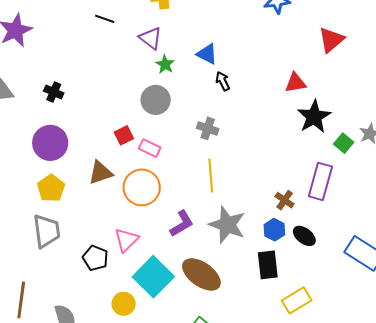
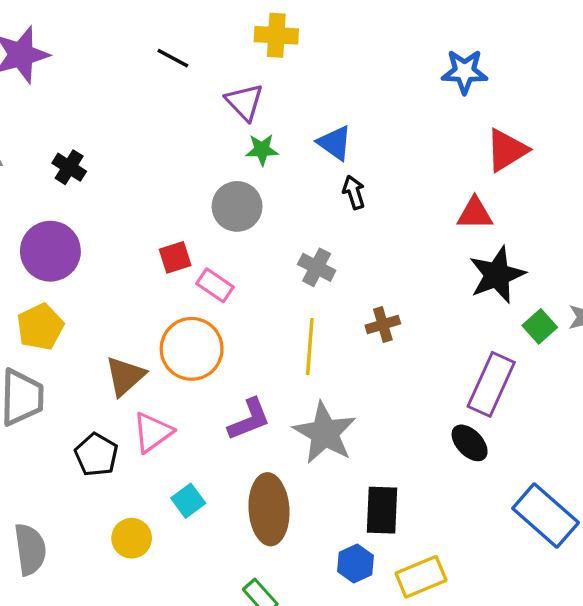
red triangle: (331, 40) -> (507, 150), moved
green star: (165, 64) -> (262, 150), turned 30
brown triangle: (100, 173) -> (125, 376), moved, turned -32
brown cross: (285, 200) -> (383, 325), moved, turned 30
blue hexagon: (274, 230) -> (355, 564), moved
black ellipse: (304, 236) -> (470, 443), moved
brown ellipse: (201, 274) -> (269, 509), turned 42
cyan square: (153, 277) -> (188, 501), size x0.5

